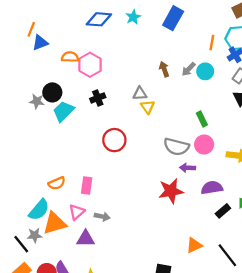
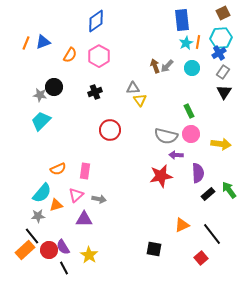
cyan star: (133, 17) -> (186, 43), moved
blue rectangle: (173, 18) -> (182, 20), moved, turned -35
blue diamond: (99, 19) -> (96, 21), turned -40
orange line: (31, 29) -> (26, 43), moved
orange semicircle: (70, 57) -> (70, 55), turned 119
pink hexagon: (90, 65) -> (99, 56), moved
gray arrow: (189, 69) -> (167, 66), moved
cyan trapezoid: (63, 111) -> (41, 121), moved
purple semicircle: (212, 188) -> (198, 173), turned 96
orange triangle: (55, 223) -> (56, 205), size x0.6
black line: (21, 244) -> (32, 236), moved

